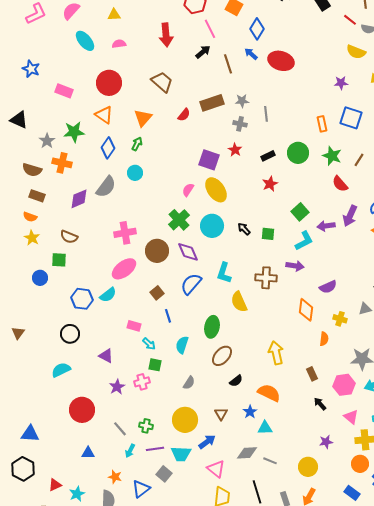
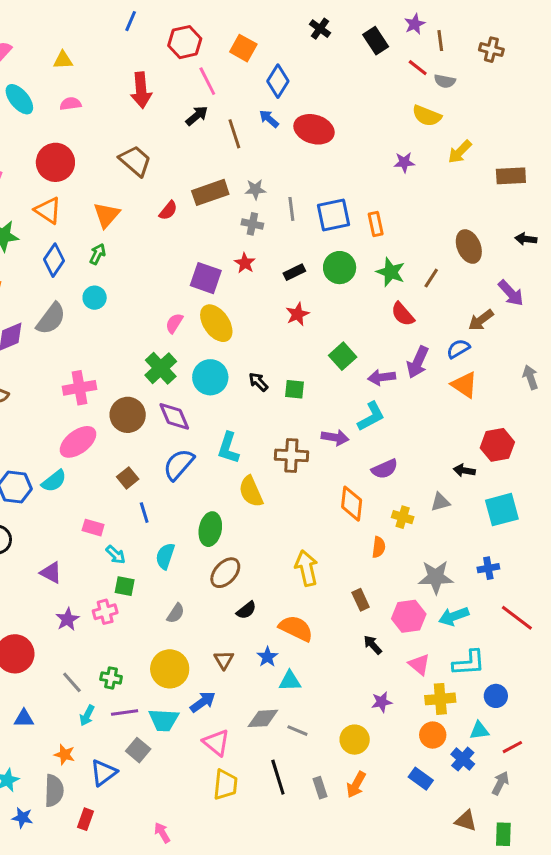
blue square: (351, 118) -> (334, 215), moved, turned -30
cyan L-shape: (304, 241) -> (371, 416), moved

